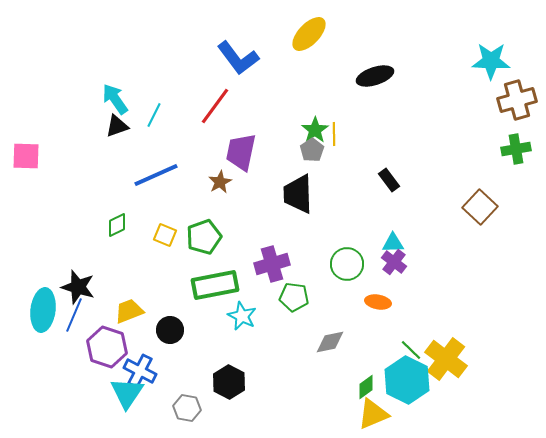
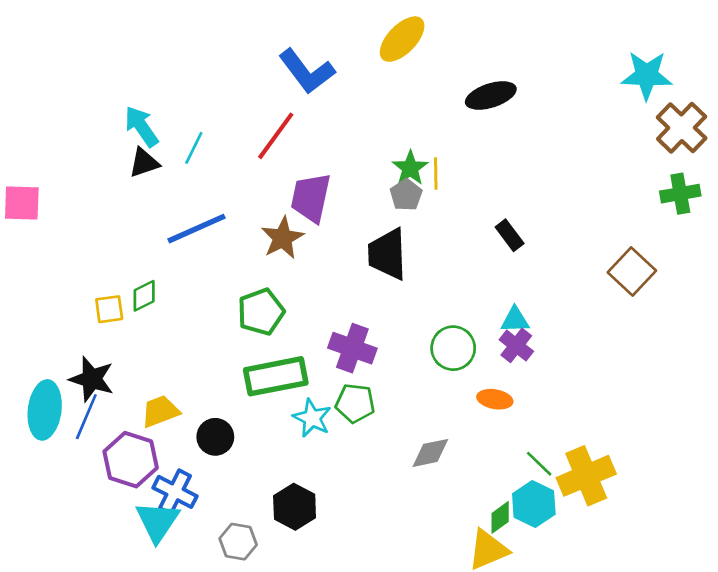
brown cross: (517, 100) -> (682, 128), turned -30
brown star: (220, 182) -> (282, 238), size x1.4
yellow square: (165, 235) -> (109, 309), moved, turned -30
purple cross: (272, 264) -> (352, 348), turned 36
green pentagon: (294, 297) -> (355, 403), moved
yellow cross: (446, 359) -> (586, 476), turned 30
cyan hexagon: (407, 380) -> (534, 504), size x0.7
green diamond: (366, 387) -> (500, 517), moved

